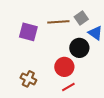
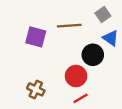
gray square: (81, 18) -> (103, 15), moved

